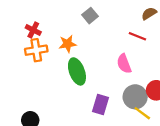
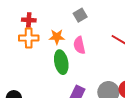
red cross: (33, 30) -> (29, 20), turned -32
pink semicircle: (124, 64) -> (79, 45), moved

